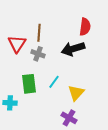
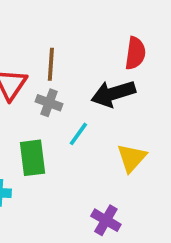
cyan line: (54, 82) -> (78, 134), moved
yellow triangle: (76, 93) -> (132, 158), moved

